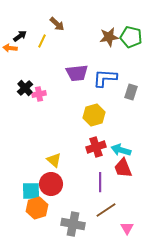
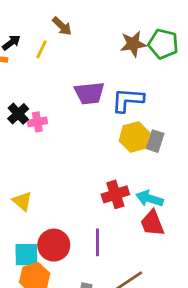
gray rectangle: (131, 92) -> (155, 141), moved
yellow hexagon: (94, 115) -> (135, 137), moved
yellow triangle: (54, 160) -> (22, 201), moved
purple line: (100, 182) -> (98, 242), moved

